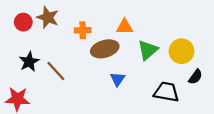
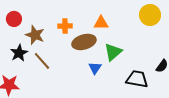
brown star: (48, 17) -> (35, 35), moved
green triangle: (148, 50) -> (113, 52), moved
yellow circle: (182, 51) -> (150, 15), moved

